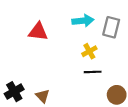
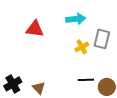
gray rectangle: (111, 27) -> (102, 39), moved
black line: (93, 72) -> (86, 80), moved

